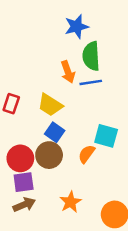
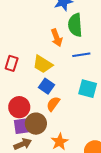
blue line: (91, 82) -> (81, 55), moved
orange semicircle: (87, 154) -> (53, 104), moved
brown circle: (49, 155) -> (36, 124), moved

